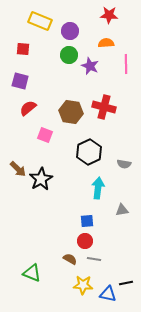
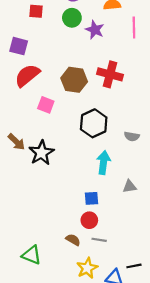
red square: (23, 49) -> (36, 11), moved
red semicircle: (28, 108) -> (27, 75), size x1.4
yellow star: (83, 285) -> (87, 268), turned -30

